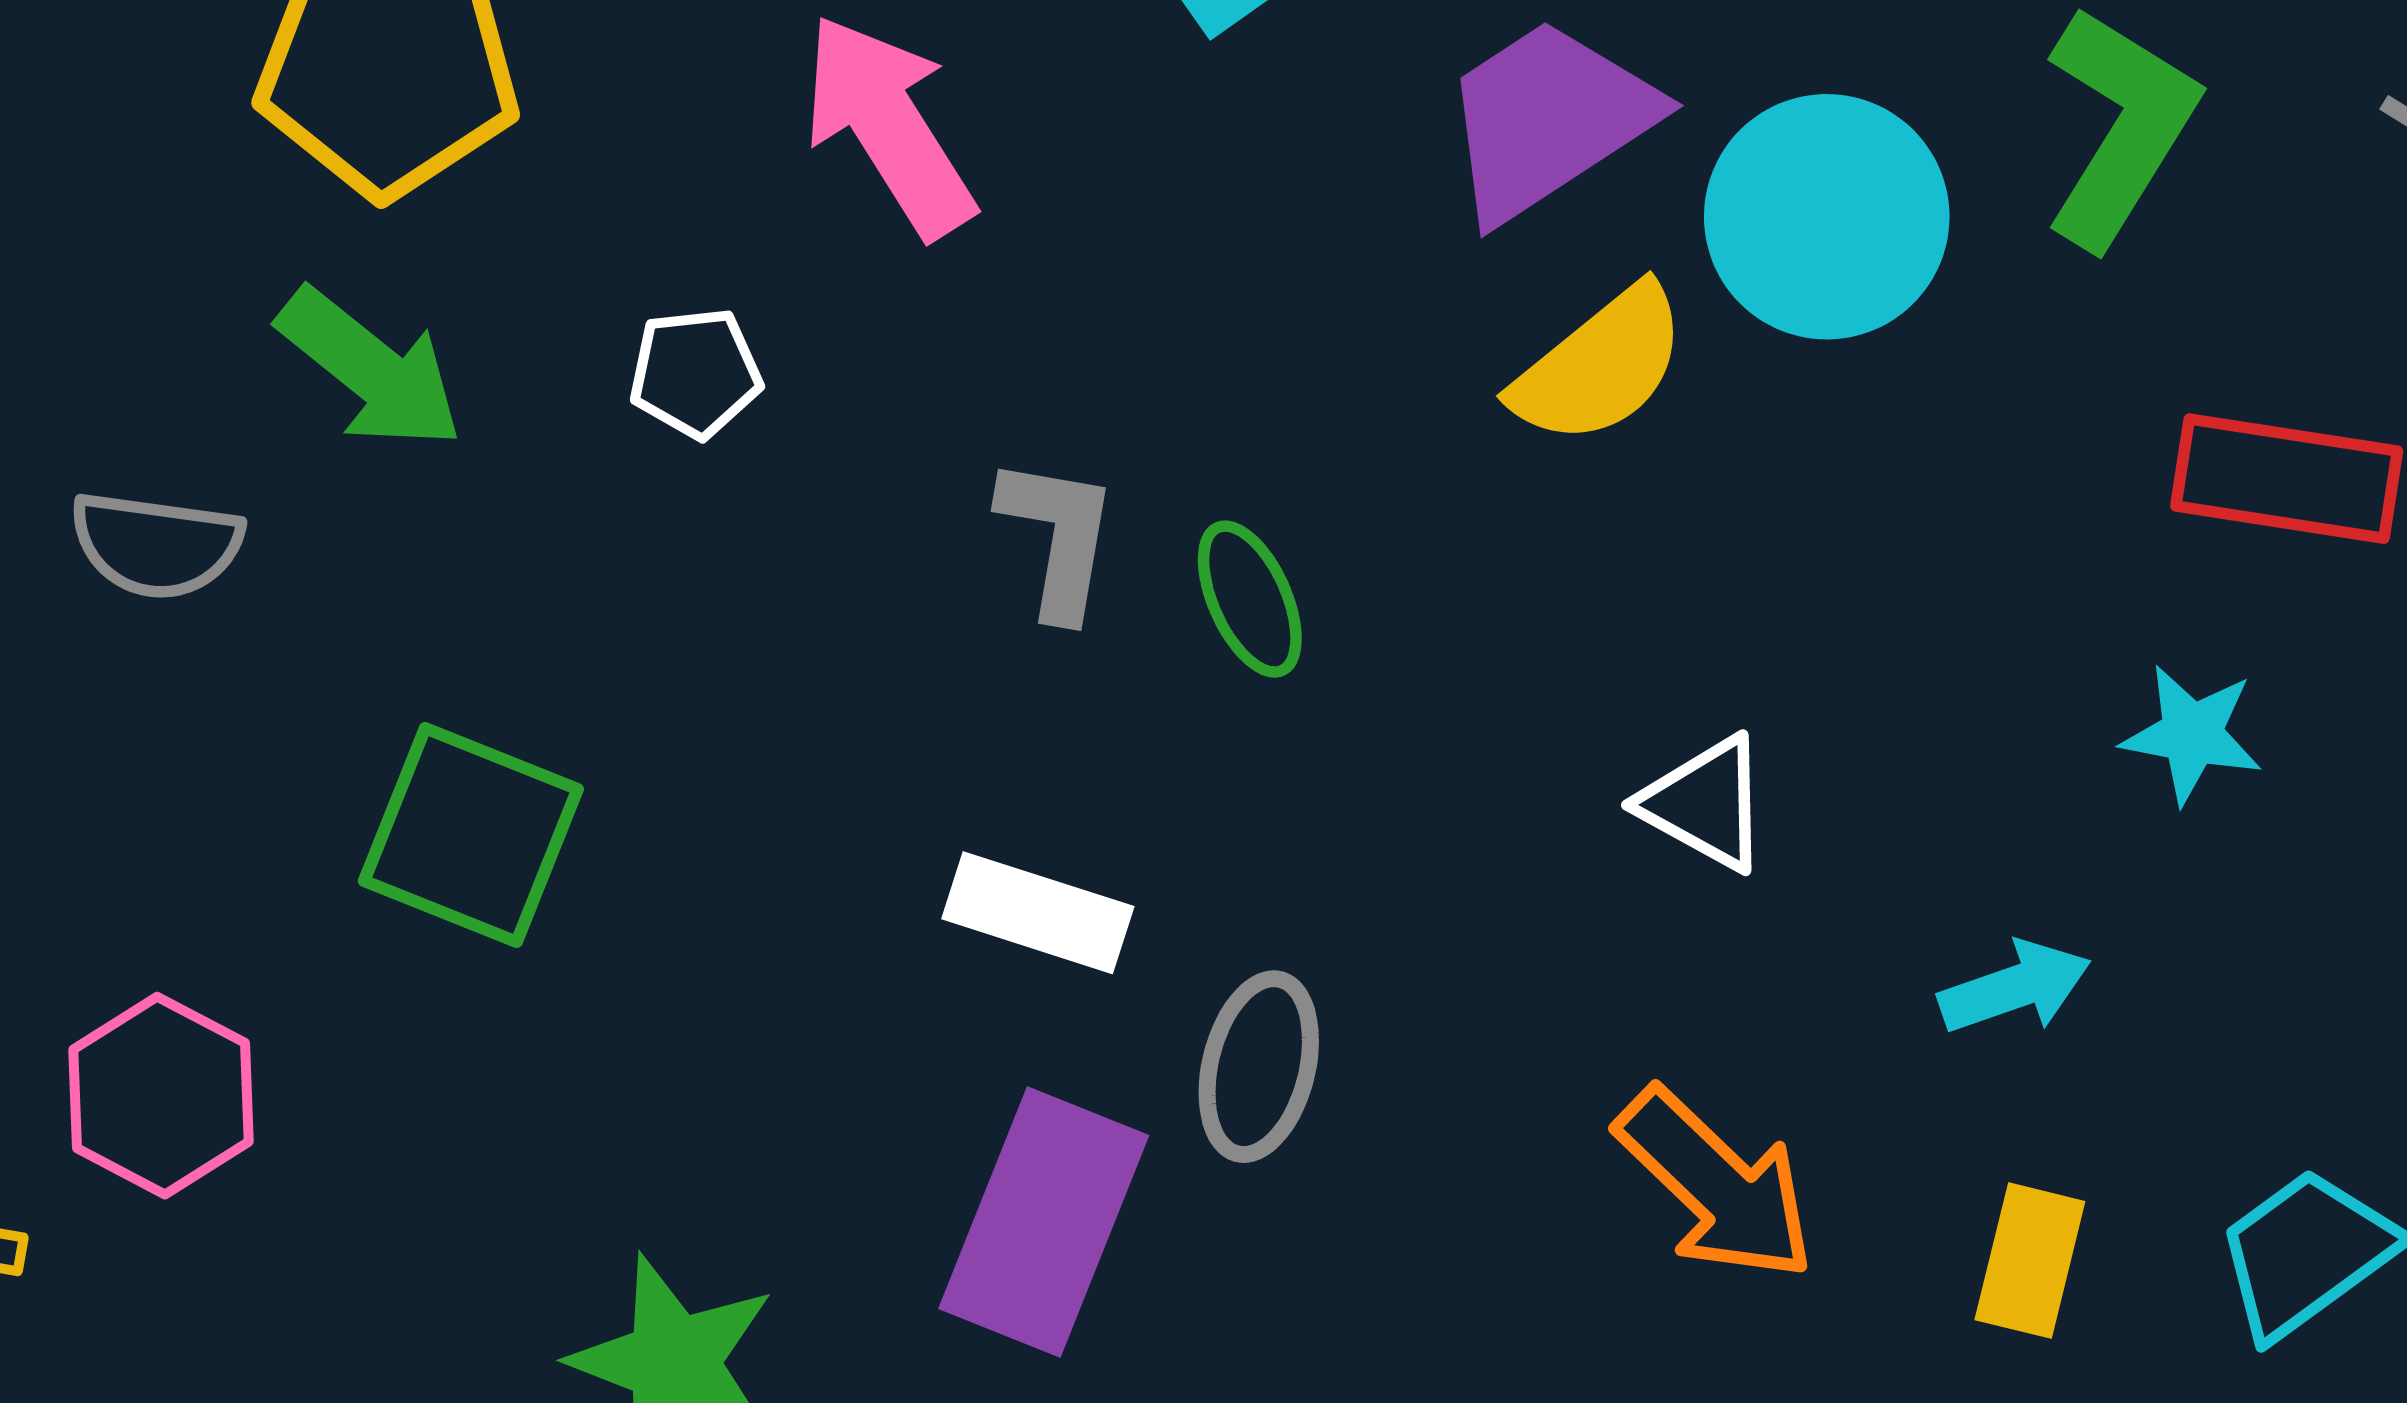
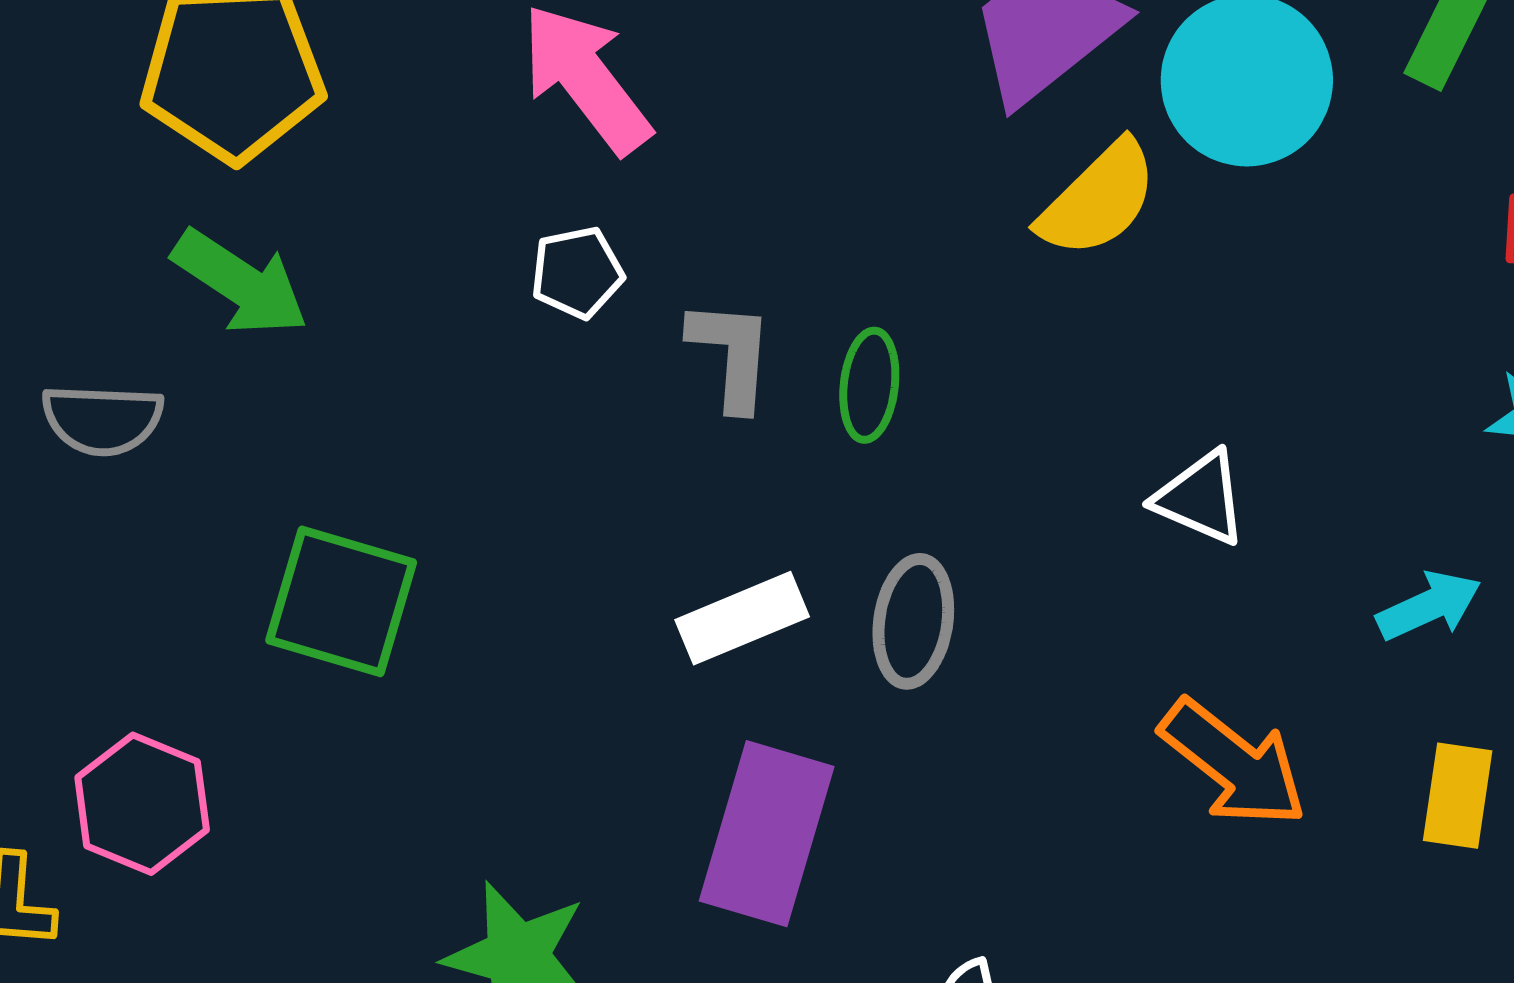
white pentagon: (695, 373) -> (577, 273), moved
green ellipse: (1250, 599) -> (869, 385), turned 36
white rectangle: (1038, 913) -> (742, 618), turned -35
gray ellipse: (1259, 1067) -> (913, 621), moved

